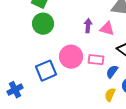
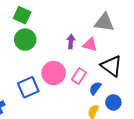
pink rectangle: (96, 60) -> (79, 76), turned -63

